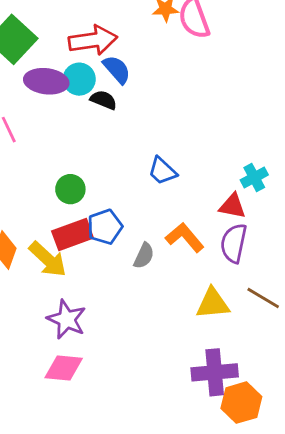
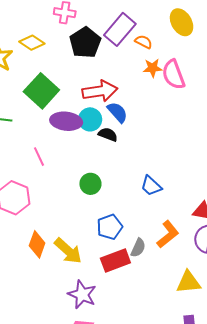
green circle: (70, 189) -> (90, 184), moved
red rectangle: (73, 234) -> (115, 260), moved
orange L-shape: (185, 237) -> (168, 234), turned 92

